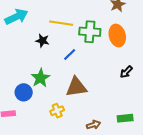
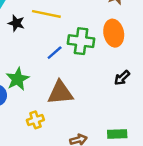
green cross: (90, 32) -> (81, 41), moved
black star: (42, 41) -> (16, 23), moved

